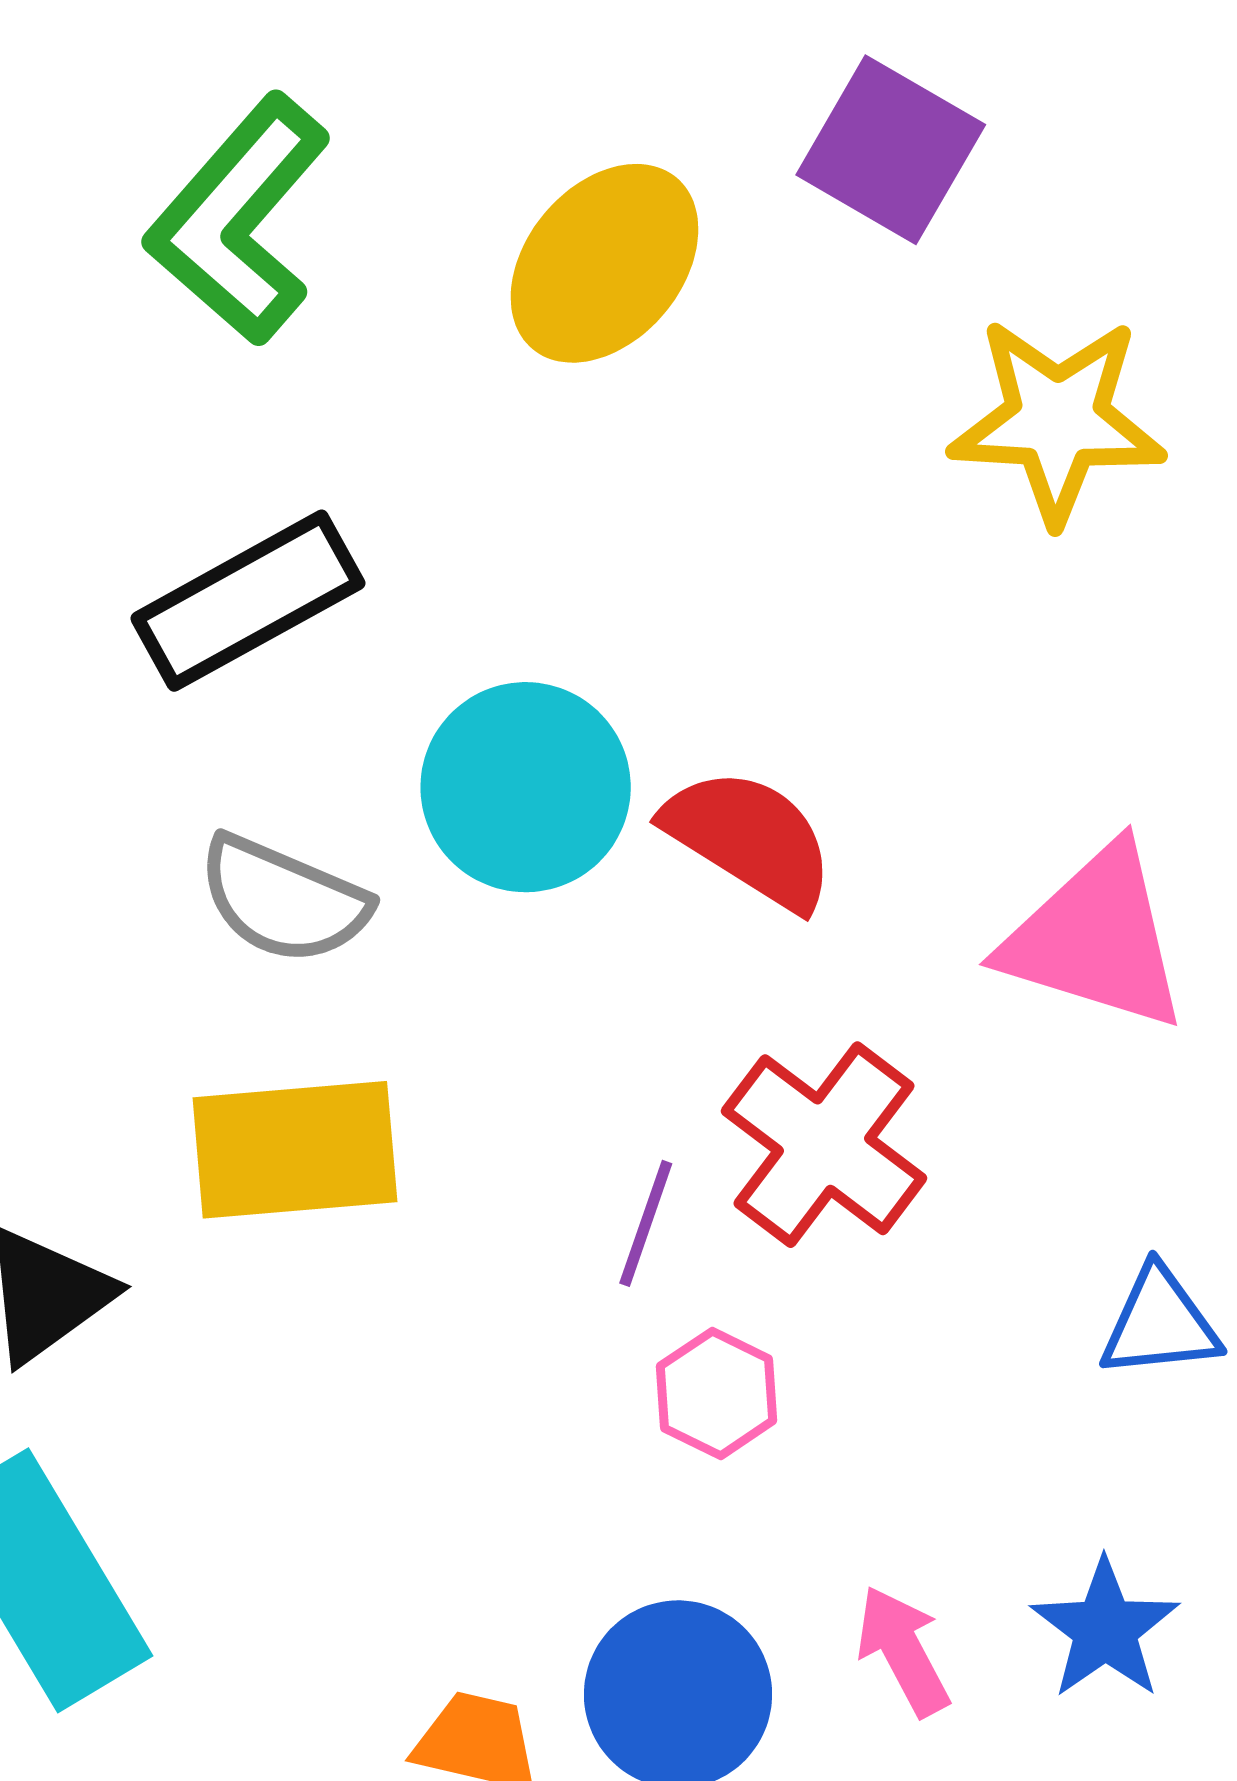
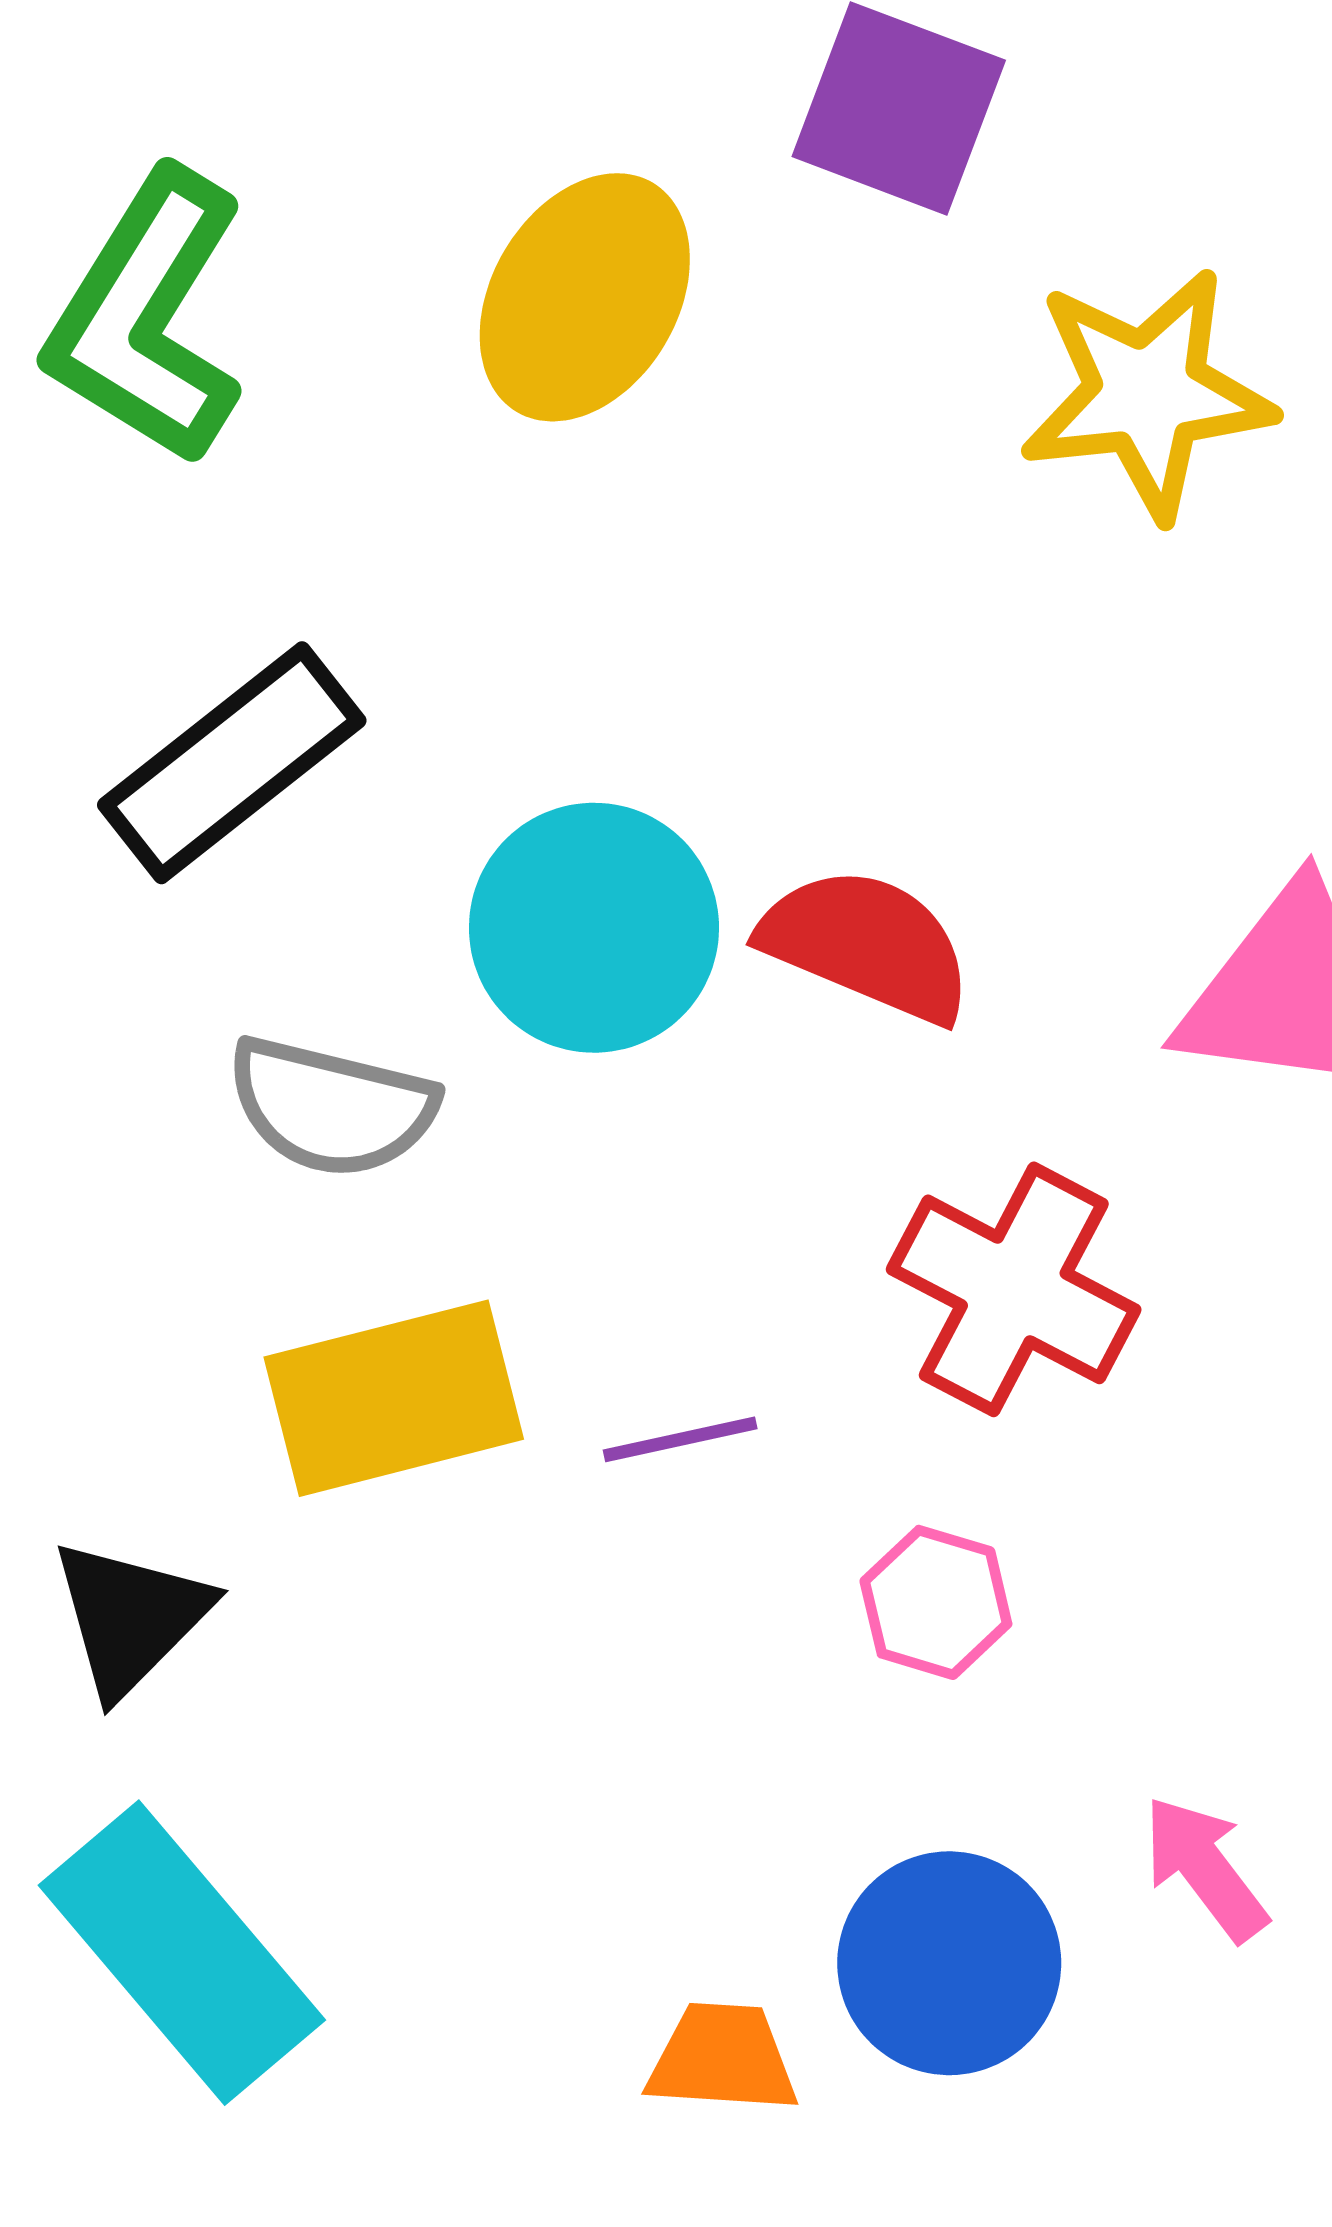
purple line: (646, 1223) -> (680, 1439), moved, turned 68

